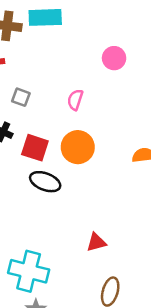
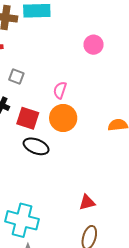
pink semicircle: (75, 100) -> (60, 90), moved
red triangle: (96, 242) -> (87, 202), moved

